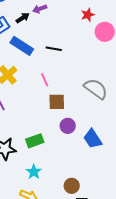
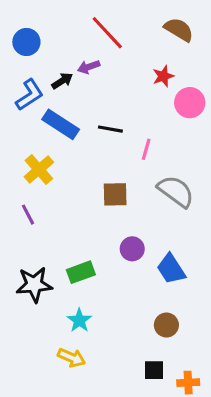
pink line: (45, 80) -> (146, 149), moved, turned 40
brown square: (57, 102) -> (115, 194), moved
brown circle: (72, 186) -> (166, 325), moved

